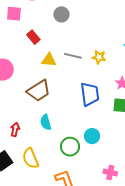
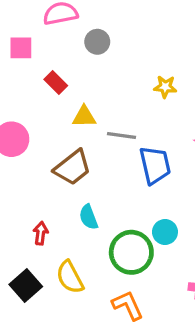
gray line: (73, 56) -> (122, 135), moved
yellow star: (99, 57) -> (165, 87), moved
green circle: (70, 147) -> (131, 252), size x1.4

